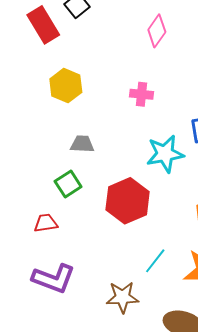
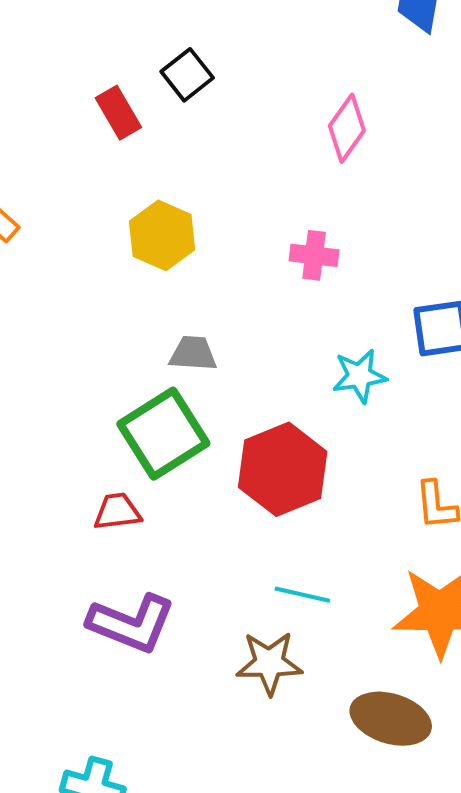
red rectangle: (43, 25) -> (118, 113), size x0.7
cyan star: (165, 154) -> (360, 376), size x0.7
green square: (68, 184) -> (163, 434), size x1.6
cyan line: (155, 261) -> (302, 595), moved, turned 64

